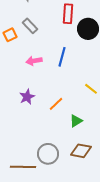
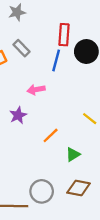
blue line: (62, 57) -> (56, 60), moved
pink arrow: (34, 61) -> (36, 90), moved
purple star: (27, 97) -> (18, 115), moved

